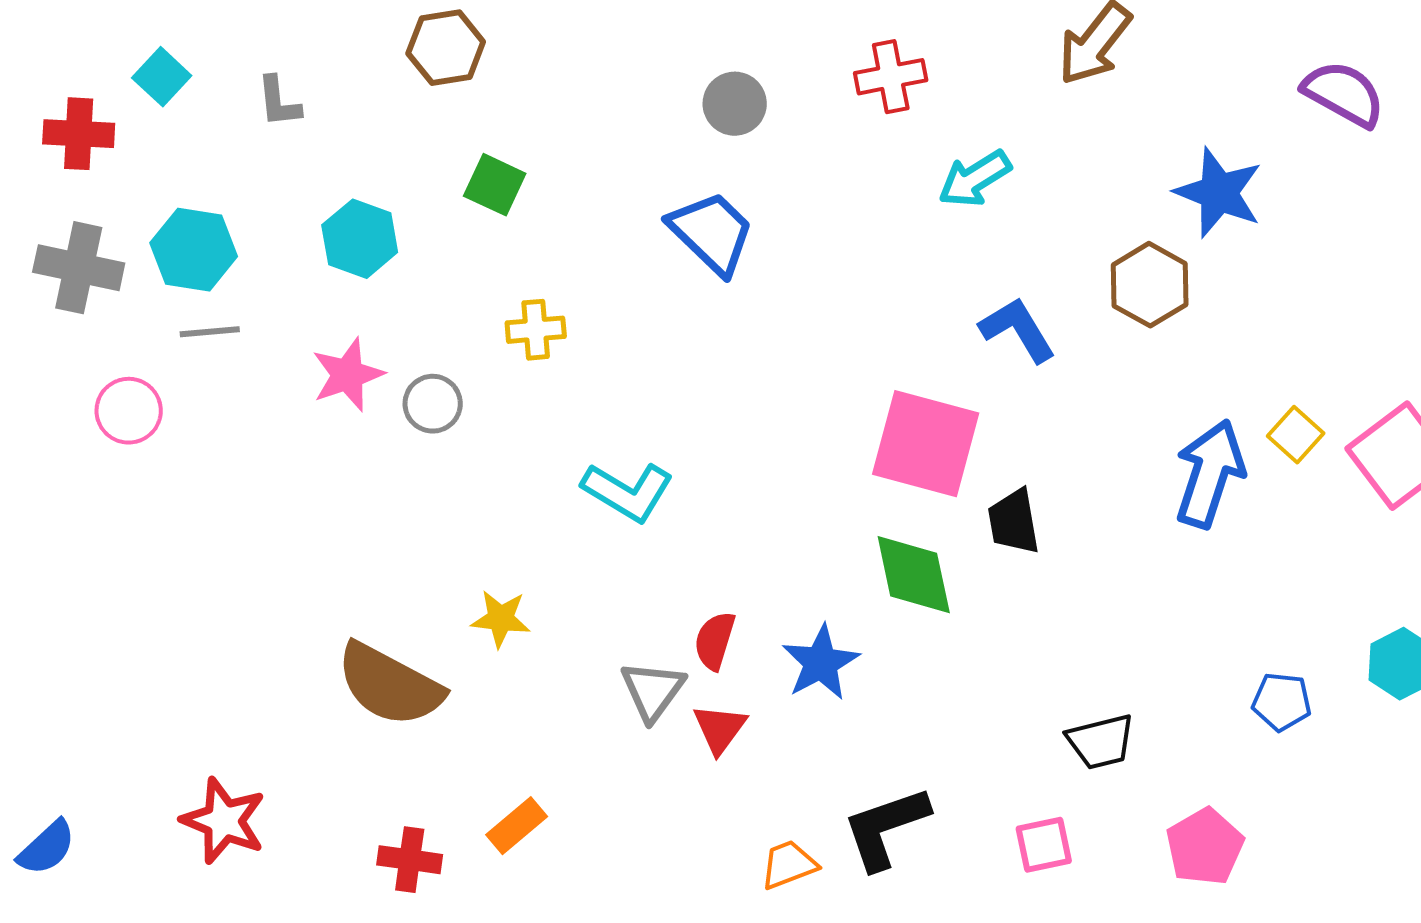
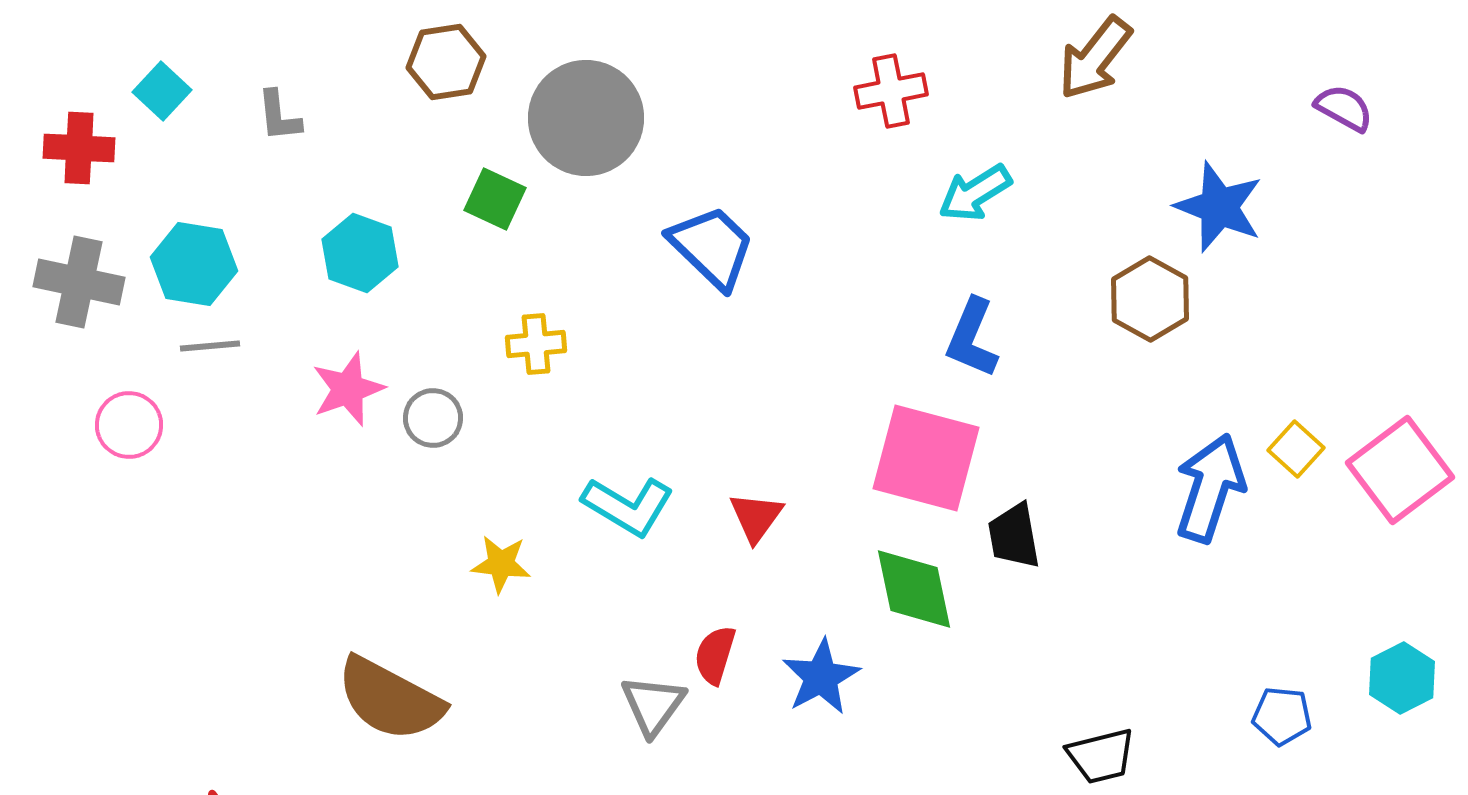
purple semicircle: (1344, 94) -> (1344, 108), size x0.7
gray circle: (735, 104) -> (586, 118), moved, size x1.8
blue L-shape: (1018, 330) -> (972, 338), moved, turned -126
yellow star: (501, 619) -> (501, 564), moved
red triangle: (720, 729) -> (756, 517), moved

